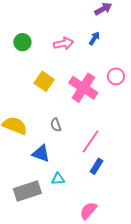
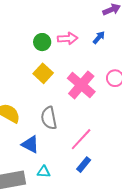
green circle: (22, 42) -> (42, 42), moved
gray semicircle: (56, 125) -> (49, 118), size x1.6

